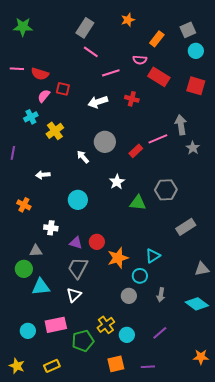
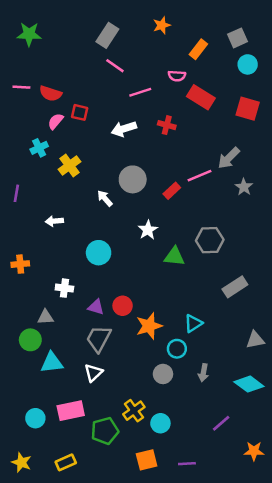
gray arrow: (181, 125) -> (229, 158), turned -126
orange cross: (24, 205) -> (20, 264), moved, turned -32
purple line: (160, 333) -> (221, 423), moved

